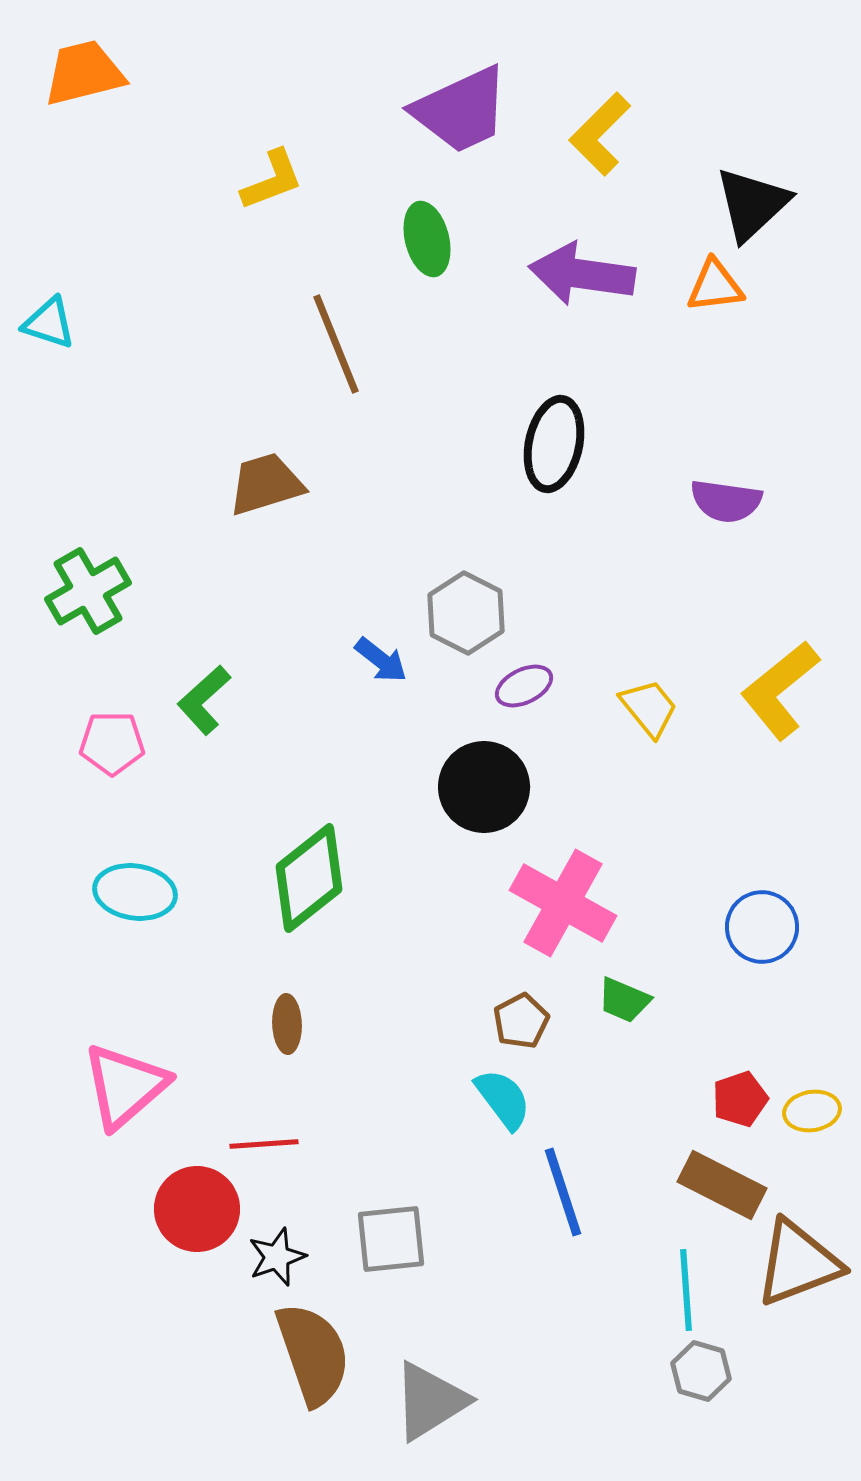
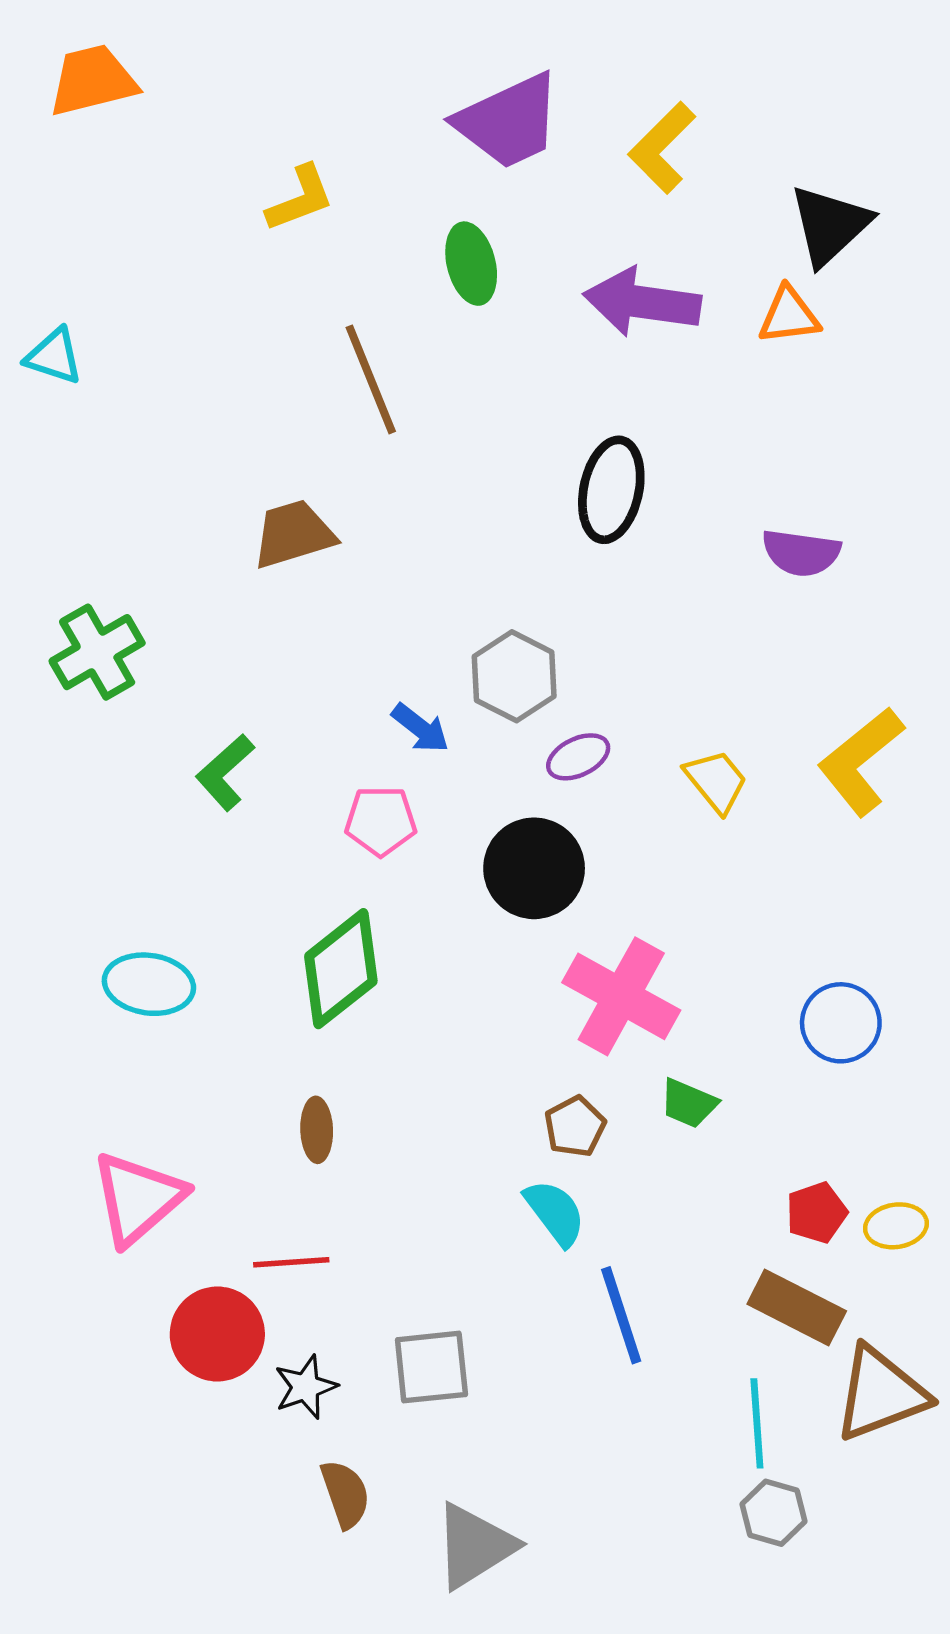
pink pentagon: (112, 743) -> (381, 821), moved
brown semicircle: (313, 1354) -> (345, 1494), size x0.6

